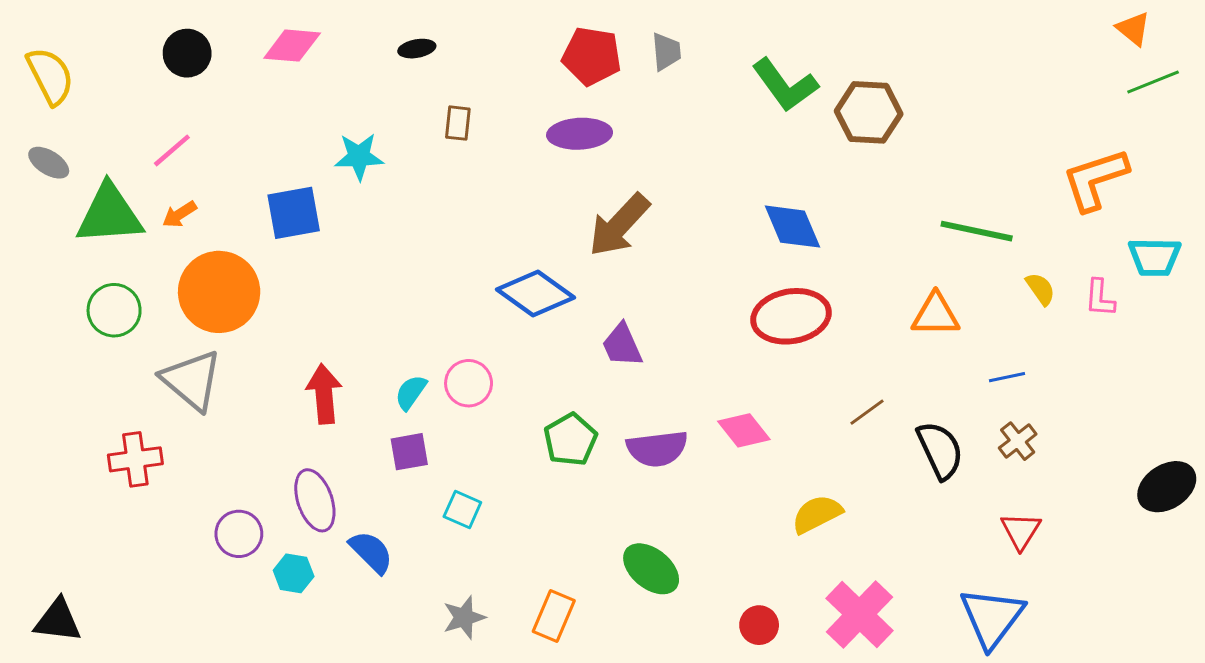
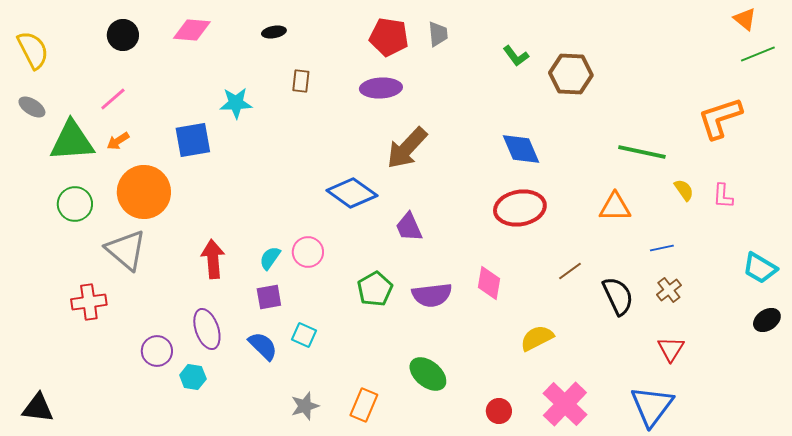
green L-shape: (785, 85) -> (516, 56), size x0.6
cyan trapezoid: (1155, 257) -> (760, 268), moved, turned 30
pink diamond: (744, 430) -> (489, 283), turned 48
black ellipse: (1167, 487) -> (767, 320), size x0.7
blue semicircle: (371, 552) -> (263, 346), moved

